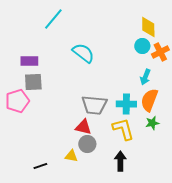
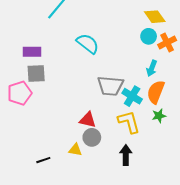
yellow diamond: (148, 27) -> (155, 17), turned -35
cyan cross: (126, 104) -> (132, 96), turned 30
gray trapezoid: (94, 105) -> (110, 86), moved

